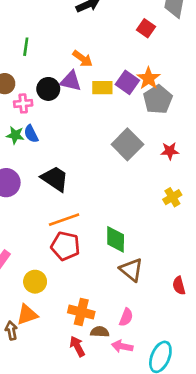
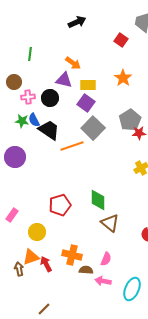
purple square: (127, 82) -> (86, 103), moved
black circle: (48, 89) -> (50, 98), moved
gray pentagon: (158, 99) -> (130, 120), moved
gray square: (127, 144) -> (93, 128), moved
black trapezoid: (55, 179) -> (49, 130), moved
orange line: (64, 220) -> (72, 146), moved
red pentagon: (65, 246) -> (60, 205), turned -30
red arrow: (77, 346) -> (46, 264), moved

